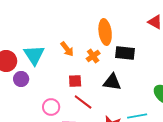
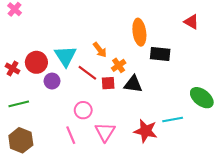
orange cross: (93, 56) -> (119, 65), moved
black triangle: (112, 82) -> (133, 84), moved
red line: (83, 102) -> (87, 73), moved

